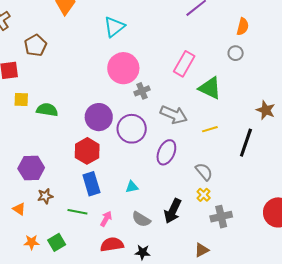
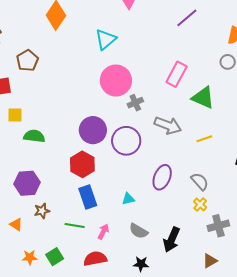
green semicircle: (47, 110) -> (34, 136), moved
purple ellipse: (166, 152) -> (162, 177), moved
black arrow: (173, 211) -> (172, 240), moved
red semicircle: (112, 244) -> (95, 259), moved
brown triangle: (202, 250) -> (210, 261), moved

